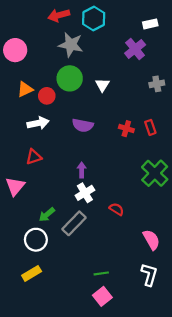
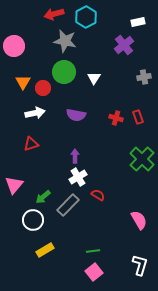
orange triangle: (25, 89) -> (23, 82), turned -35
pink triangle: (15, 186) -> (14, 185), moved
red semicircle: (117, 209) -> (98, 195), moved
yellow rectangle: (32, 273) -> (45, 250), moved
white L-shape: (149, 275) -> (140, 265), moved

